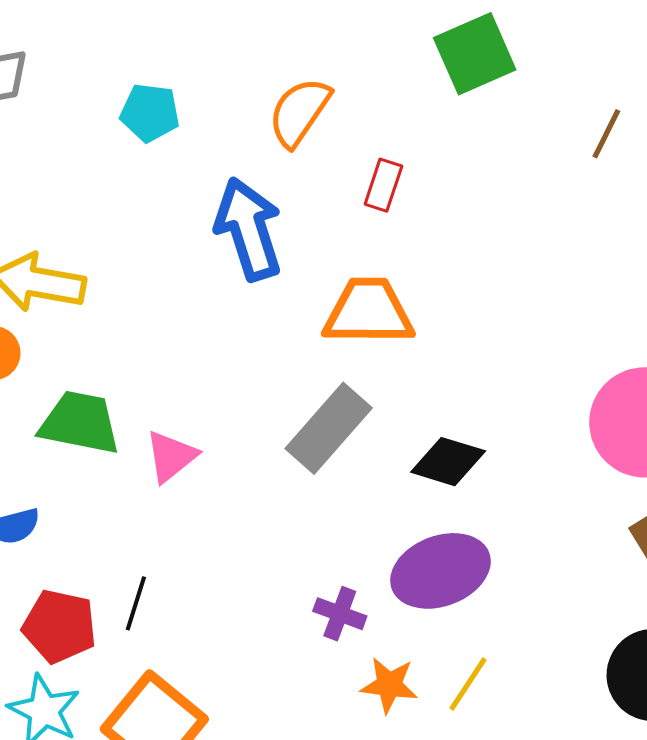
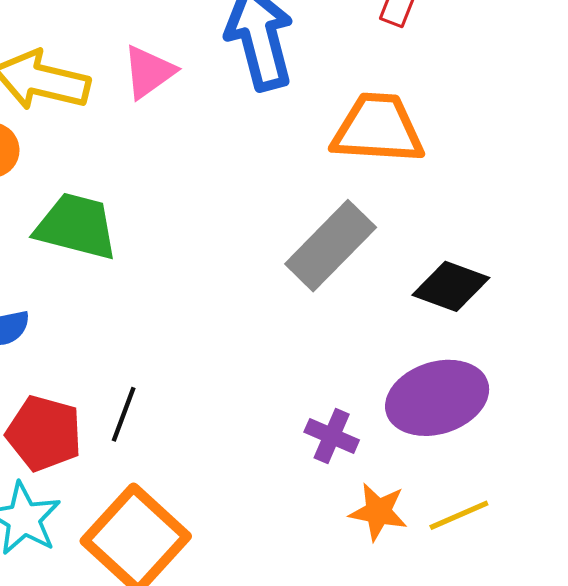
pink triangle: (171, 456) -> (149, 72), moved
yellow line: (468, 684) -> (459, 515), turned 30

